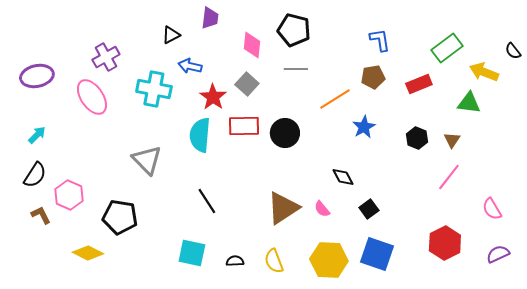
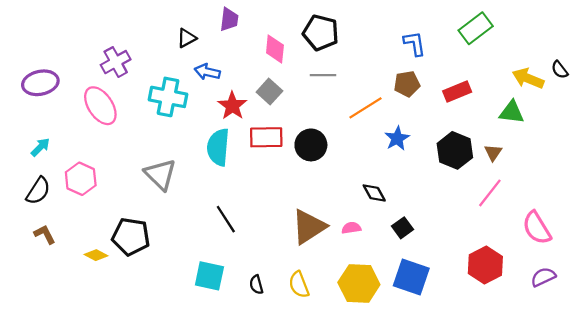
green rectangle: (447, 48) -> (476, 28), moved
black semicircle: (513, 51) -> (560, 70), moved
black hexagon: (417, 138) -> (455, 150), size x1.5
pink hexagon: (69, 195) -> (81, 179), moved
pink semicircle: (322, 209) -> (351, 228), turned 120
pink semicircle: (492, 209) -> (537, 228), size x1.4
yellow diamond: (88, 253) -> (96, 255), moved, size x0.7
black semicircle: (235, 261) -> (256, 285), turned -102

